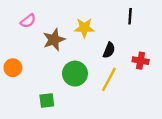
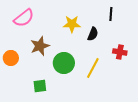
pink semicircle: (28, 21) -> (24, 18), size x1.5
brown star: (54, 40) -> (40, 46), moved
black semicircle: (109, 50) -> (93, 34), moved

